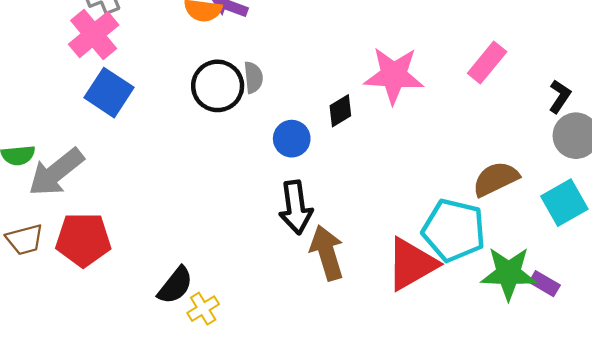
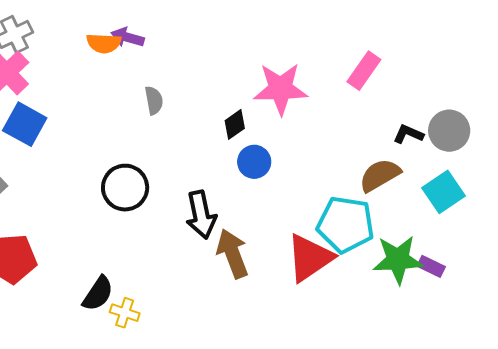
black circle: (218, 86) -> (125, 188), moved
black L-shape: (560, 96) -> (408, 134), moved, turned -96
blue circle: (292, 139) -> (254, 162), moved
yellow cross: (203, 309) -> (125, 313), turned -36

